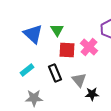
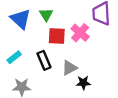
gray triangle: (79, 80) -> (69, 68), turned 42

